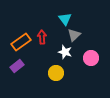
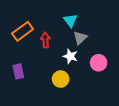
orange rectangle: (21, 42) -> (23, 31), moved
purple rectangle: (17, 66) -> (18, 71), turned -64

